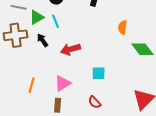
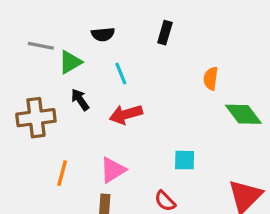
cyan line: (56, 21) -> (121, 74), moved
brown cross: (16, 35) -> (36, 118), moved
cyan square: (99, 73) -> (185, 160), moved

